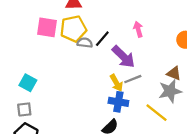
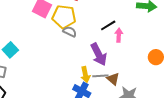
black line: (102, 39) -> (108, 25), moved
brown triangle: (174, 73) -> (113, 79), moved

